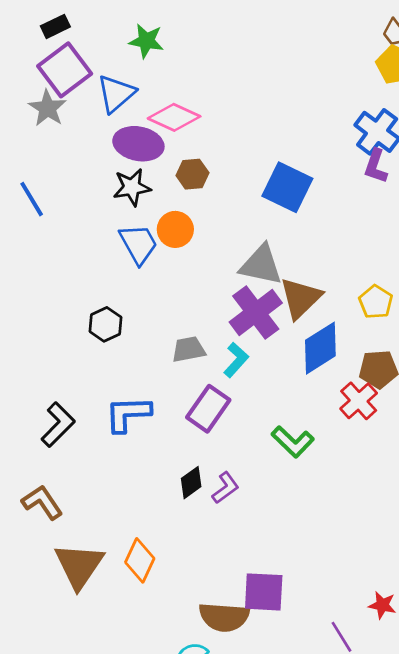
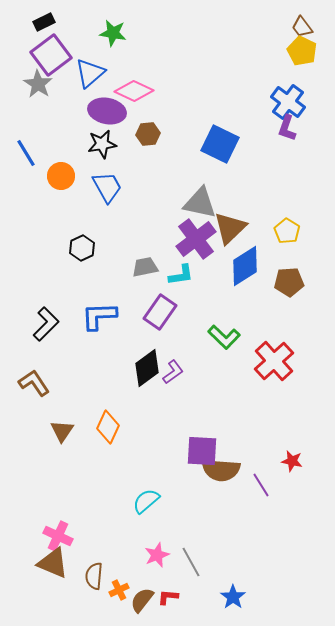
orange circle: (175, 229) -> (61, 176), moved
cyan L-shape: (236, 360) -> (181, 275), turned 40
red cross: (359, 401) -> (274, 361), moved, size x1.4
black diamond: (191, 483) -> (147, 368), size x1.5
brown triangle: (79, 566) -> (62, 431), size x0.6
brown semicircle: (224, 617) -> (221, 470), moved

